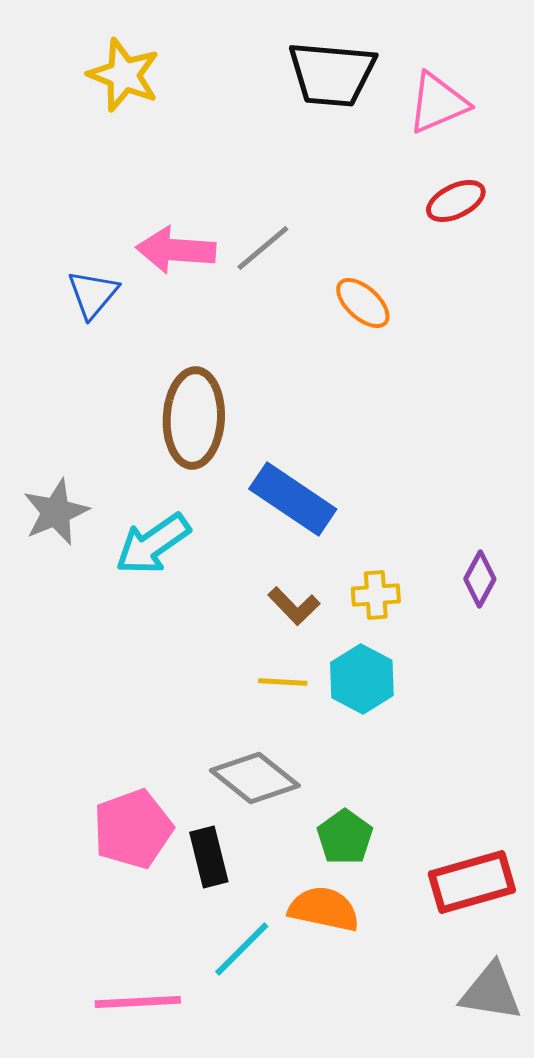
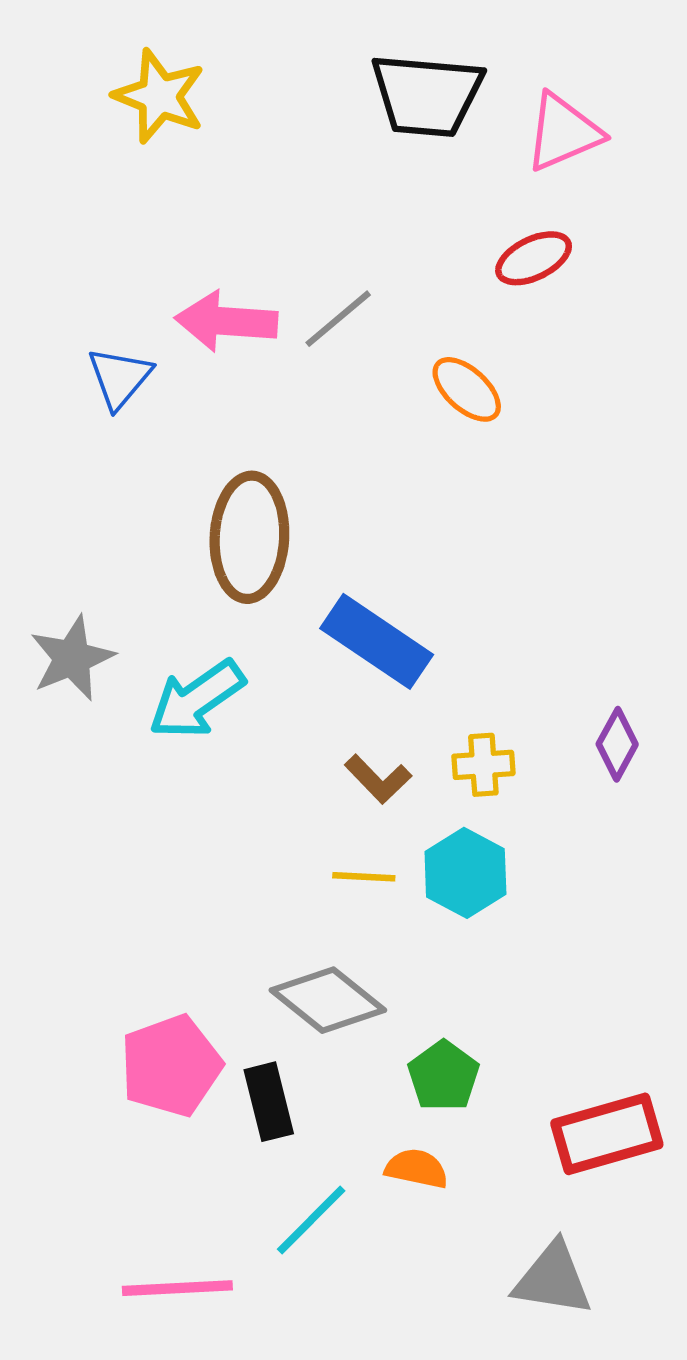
red ellipse: (456, 201) -> (534, 258), moved
orange semicircle: (324, 909) -> (417, 1169), size x0.7
gray triangle: (491, 992) -> (553, 1279), moved

